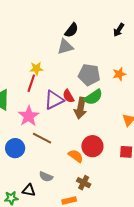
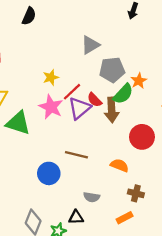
black semicircle: (72, 30) -> (29, 16), moved
gray triangle: (65, 47) -> (90, 45), moved
orange star: (119, 74) -> (139, 81), moved
red line: (31, 83) -> (72, 92), moved, turned 42
pink star: (29, 116) -> (51, 107), moved
red circle: (92, 146) -> (142, 137), moved

